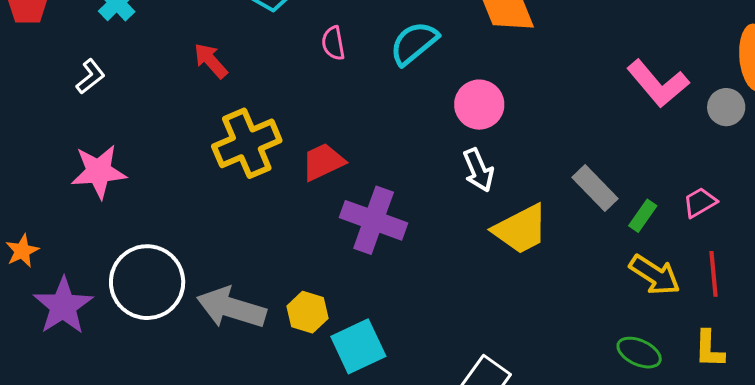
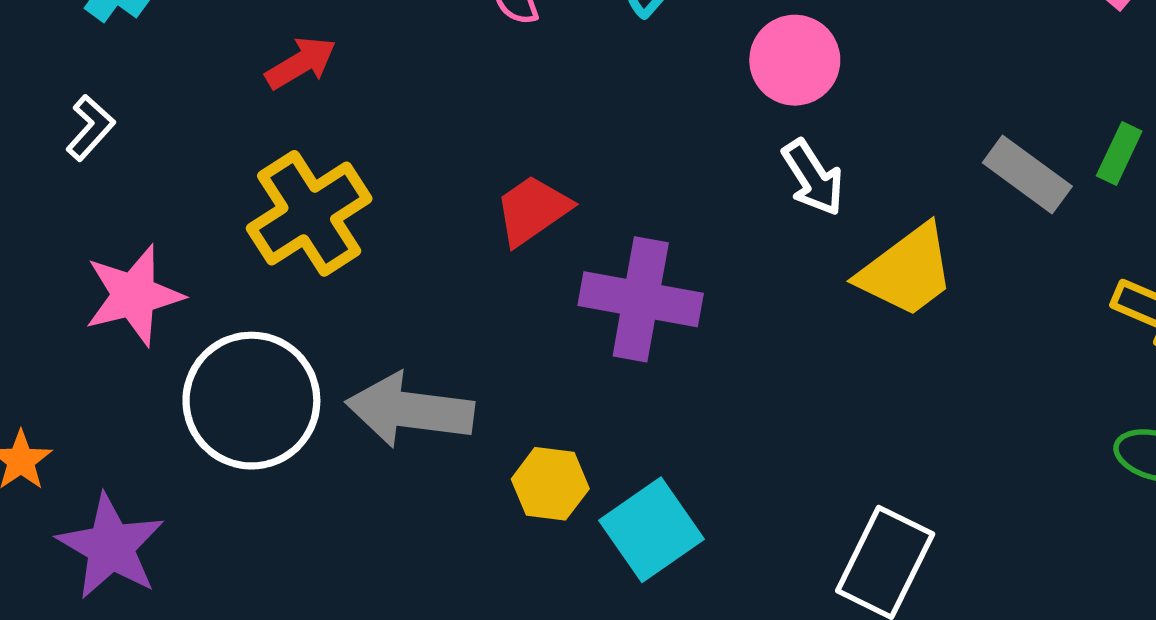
red arrow: (211, 61) -> (301, 63), turned 111
yellow cross: (247, 143) -> (309, 213), moved
green rectangle: (643, 216) -> (1119, 153), moved
white circle: (147, 282) -> (251, 401), moved
gray arrow: (231, 308) -> (410, 410), moved

